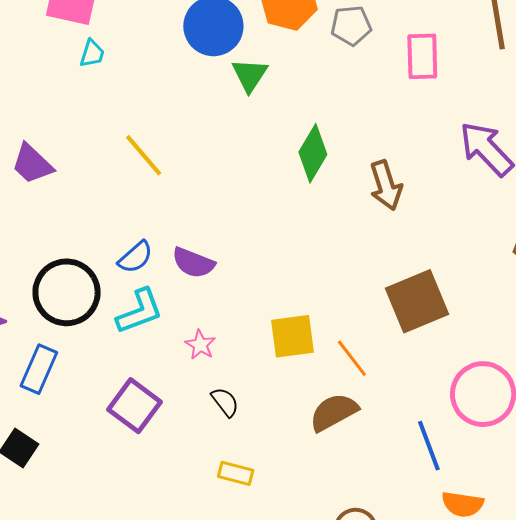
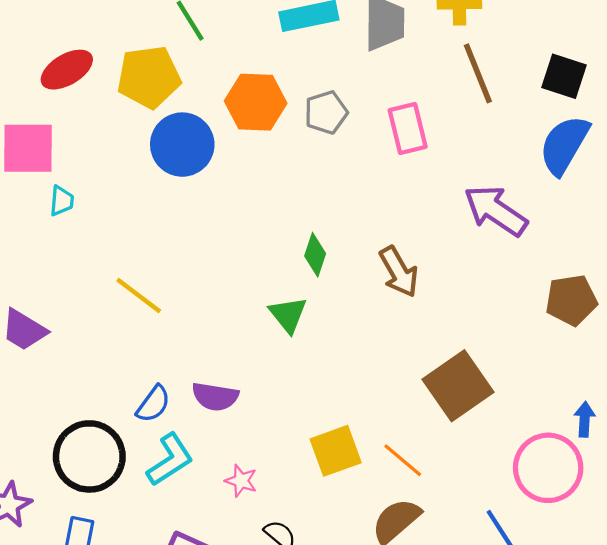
green triangle: (250, 75) -> (288, 315), moved
green diamond: (313, 153) -> (315, 255), size x0.7

